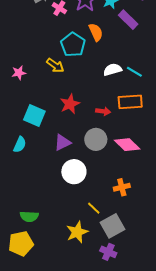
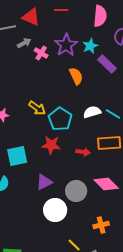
cyan pentagon: (73, 45) -> (60, 119), moved
red star: (70, 104) -> (51, 145), turned 30
cyan square: (34, 115) -> (17, 156), turned -35
gray circle: (96, 139) -> (76, 191), moved

